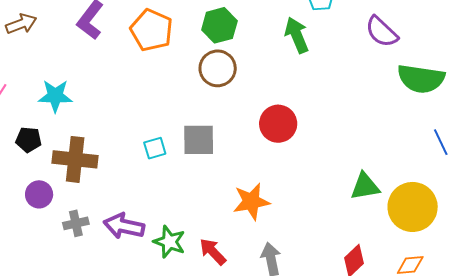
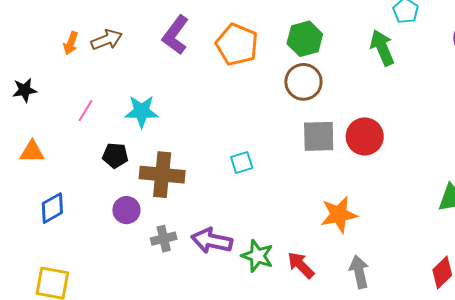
gray square: (199, 140) -> (319, 136), moved

